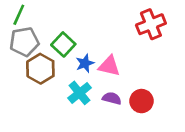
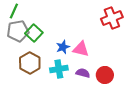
green square: (63, 44) -> (34, 33), moved
brown hexagon: (40, 69) -> (30, 63), moved
cyan cross: (80, 93) -> (59, 69), turned 30

